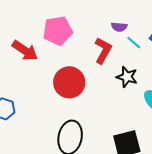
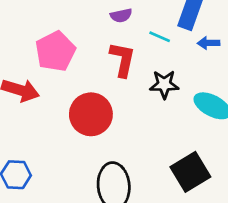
purple semicircle: (119, 27) -> (121, 16), moved

